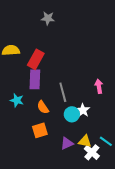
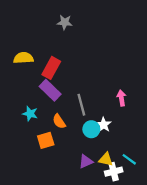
purple rectangle: (35, 79) -> (50, 90), turned -48
orange square: (40, 130) -> (46, 140), moved
white cross: (92, 152) -> (114, 172), turned 35

